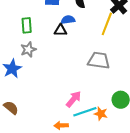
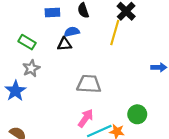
green rectangle: (27, 25) -> (27, 42), turned -49
gray trapezoid: (99, 60) -> (89, 84), moved

